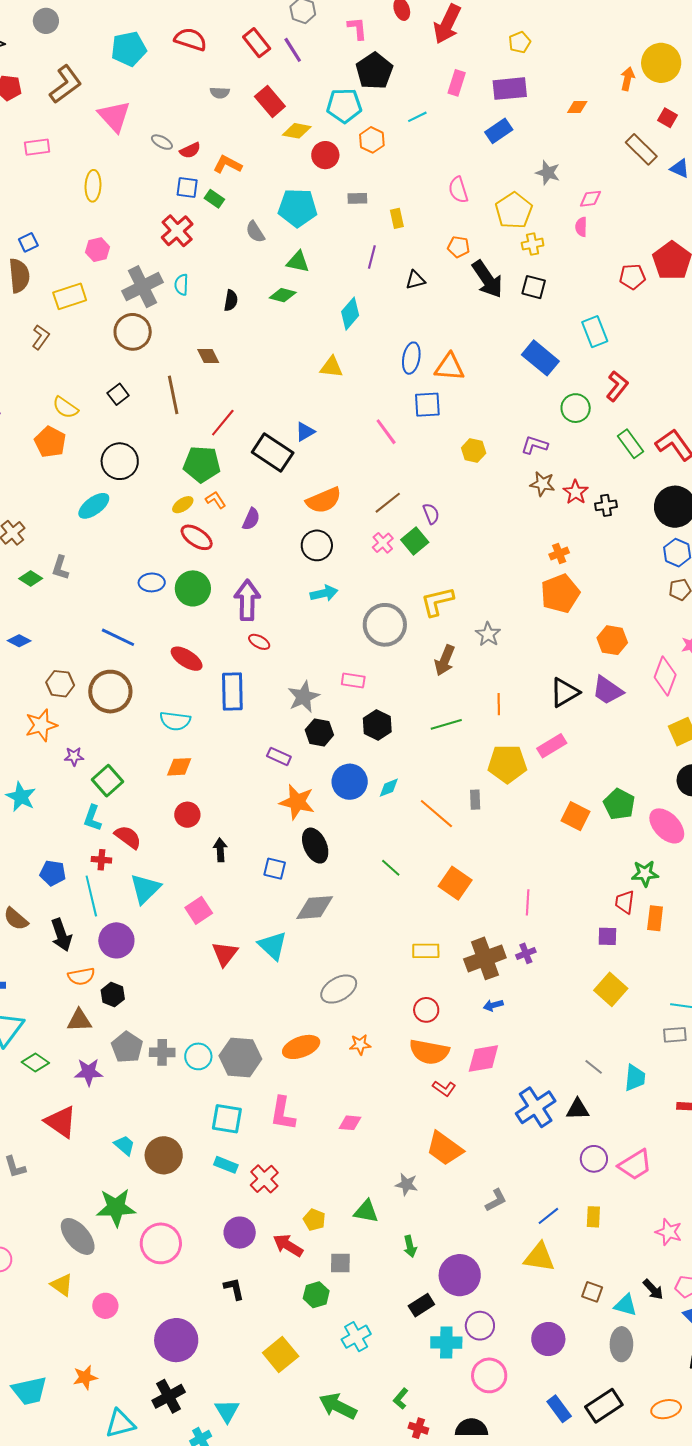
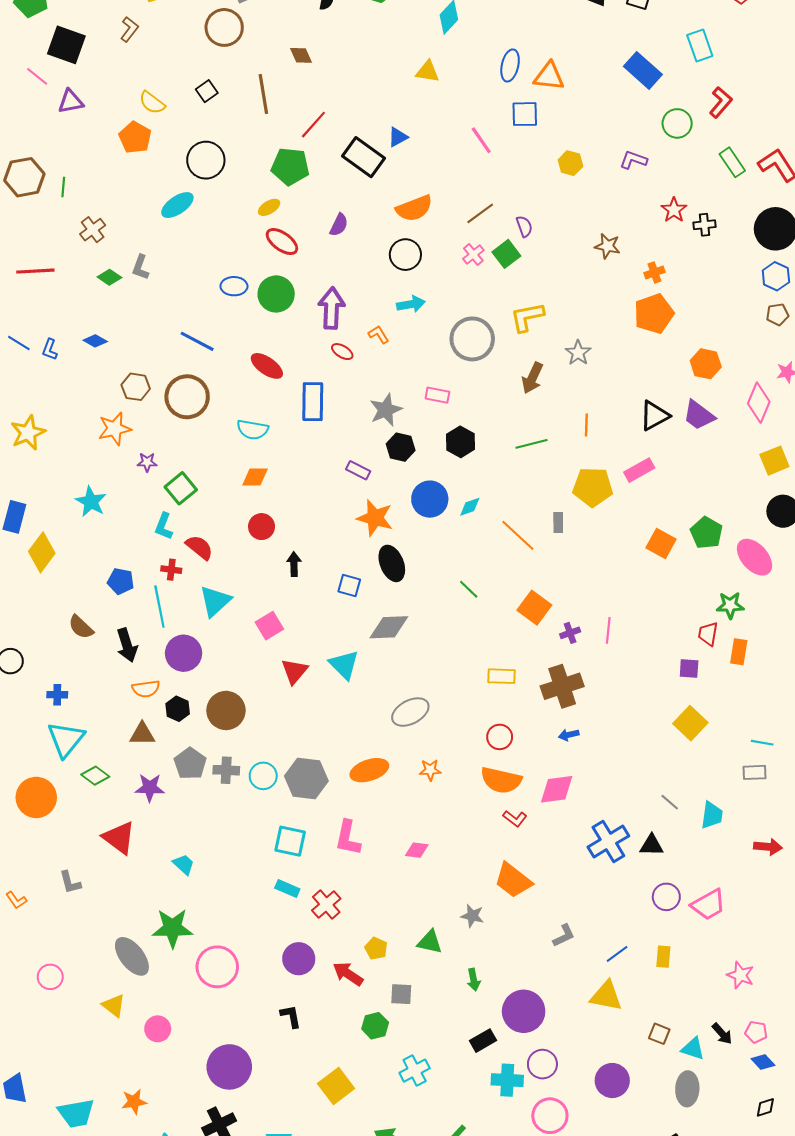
brown star: (542, 484) -> (607, 246), moved
orange L-shape: (216, 500) -> (379, 335), moved
purple cross: (526, 953) -> (570, 633), moved
brown circle: (164, 1155) -> (226, 710), moved

